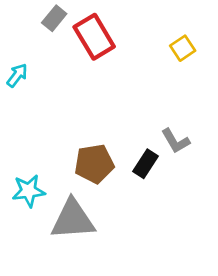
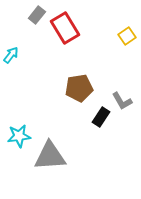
brown pentagon: (94, 164) -> (79, 88), moved

